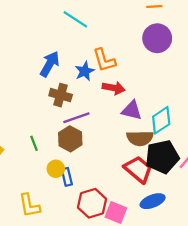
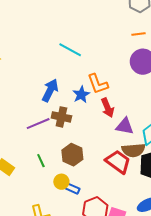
red arrow: (114, 88) -> (108, 108), turned 60
purple line: (76, 118) -> (38, 124), moved
red trapezoid: (138, 169) -> (118, 162), moved
blue rectangle: (67, 177) -> (72, 188), turned -49

